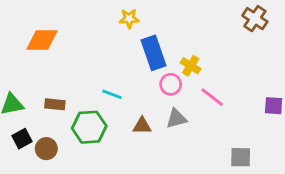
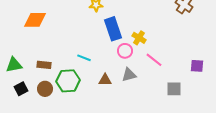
brown circle: (46, 149) -> (45, 89), moved
gray square: (241, 157) -> (174, 89), moved

